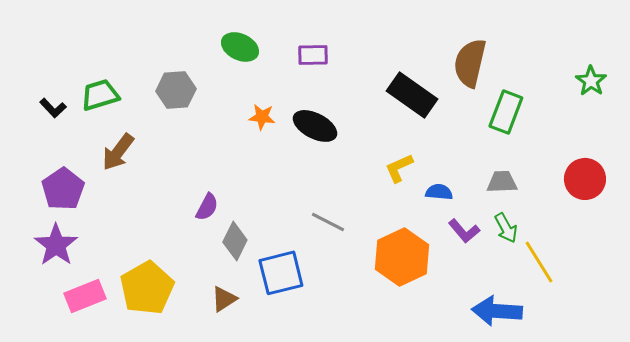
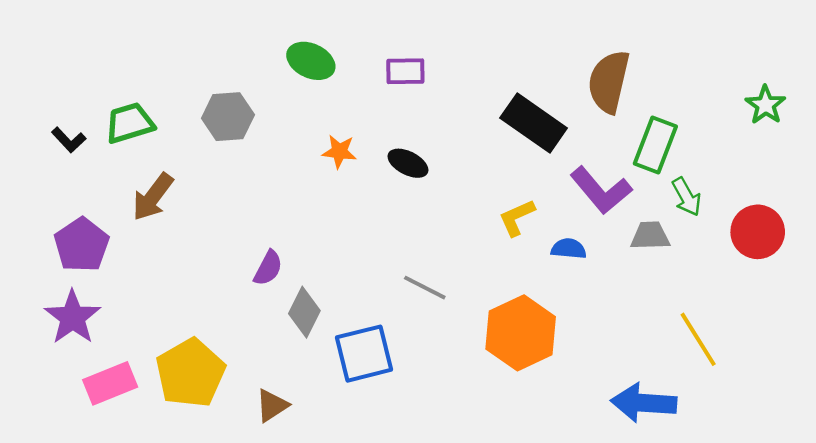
black ellipse: (315, 126) -> (408, 163), size x0.7
green arrow: (506, 228) -> (686, 197), moved
purple L-shape: (464, 231) -> (601, 190), moved, size x1.5
brown triangle: (224, 299) -> (272, 405), moved

